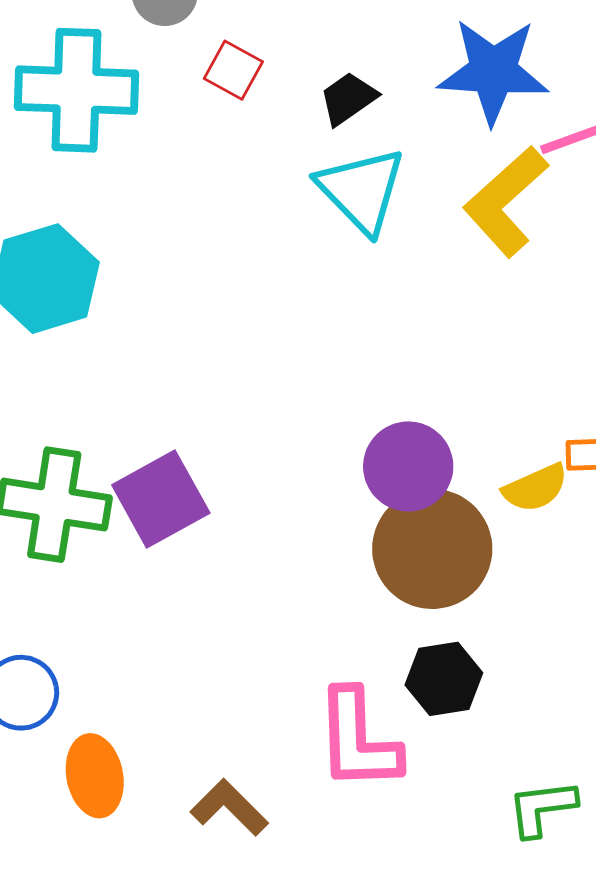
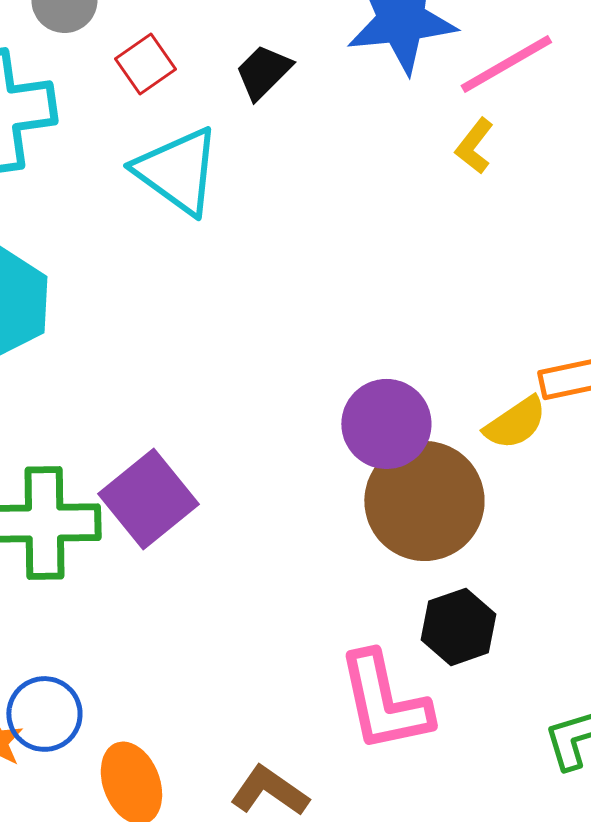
red square: (233, 70) -> (145, 64), turned 36
cyan triangle: (361, 190) -> (177, 171), moved
yellow L-shape: (506, 201) -> (474, 146), moved, size x0.5

